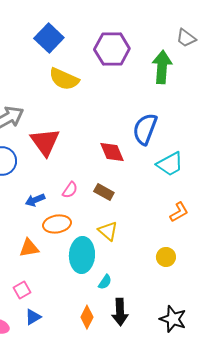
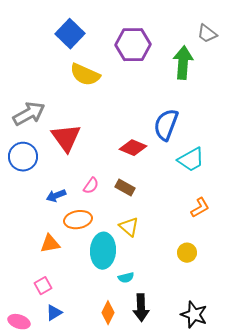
red diamond: (112, 152) -> (133, 148), turned -44
cyan semicircle: (105, 282) -> (126, 278), turned 42

